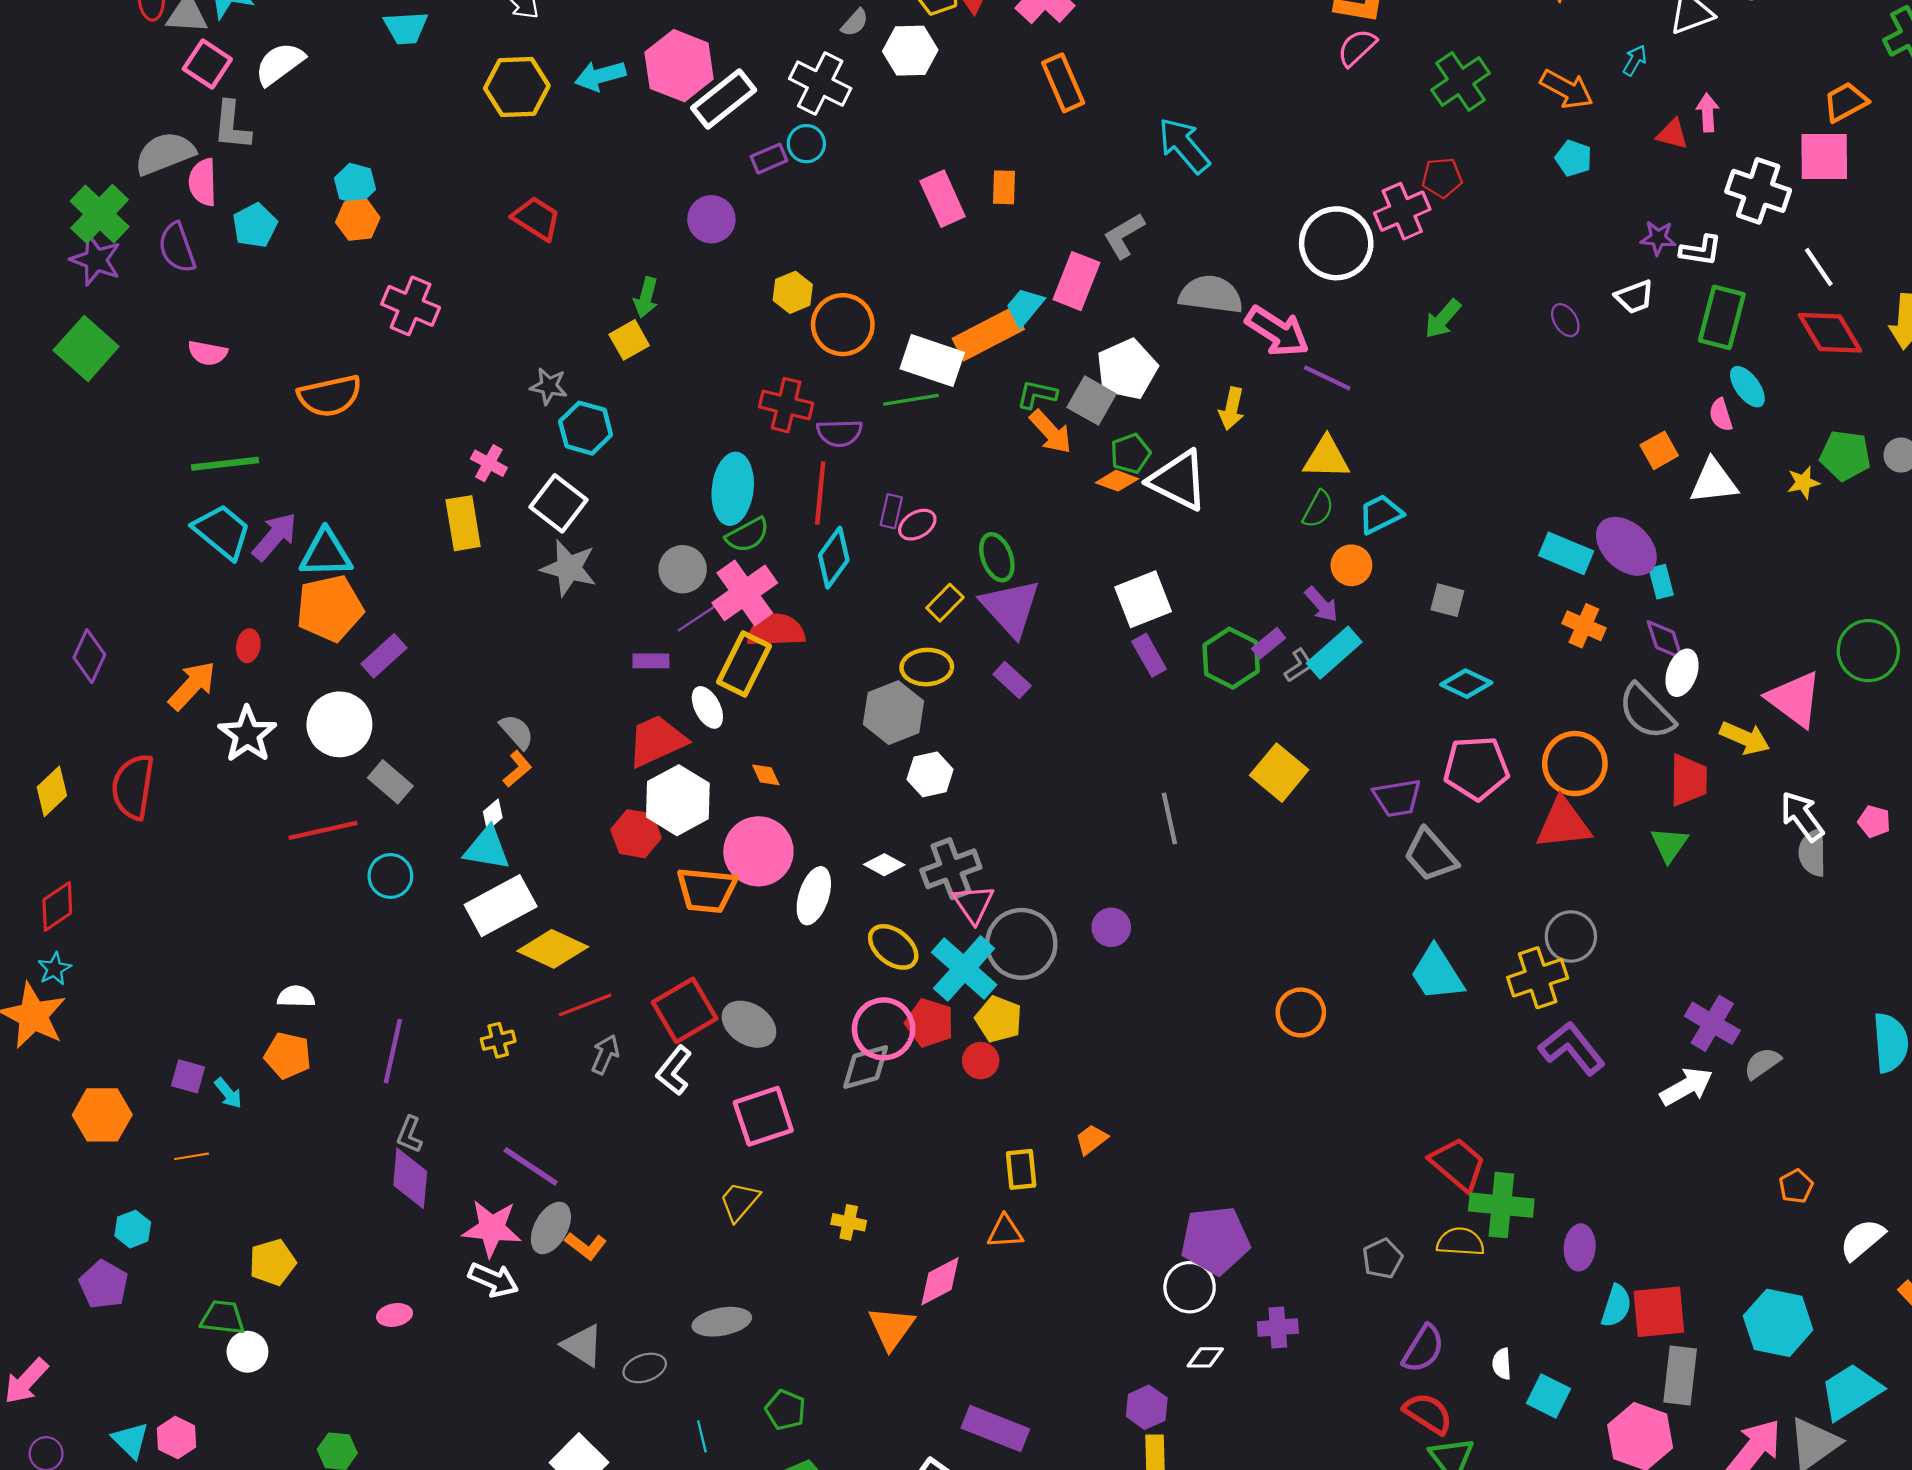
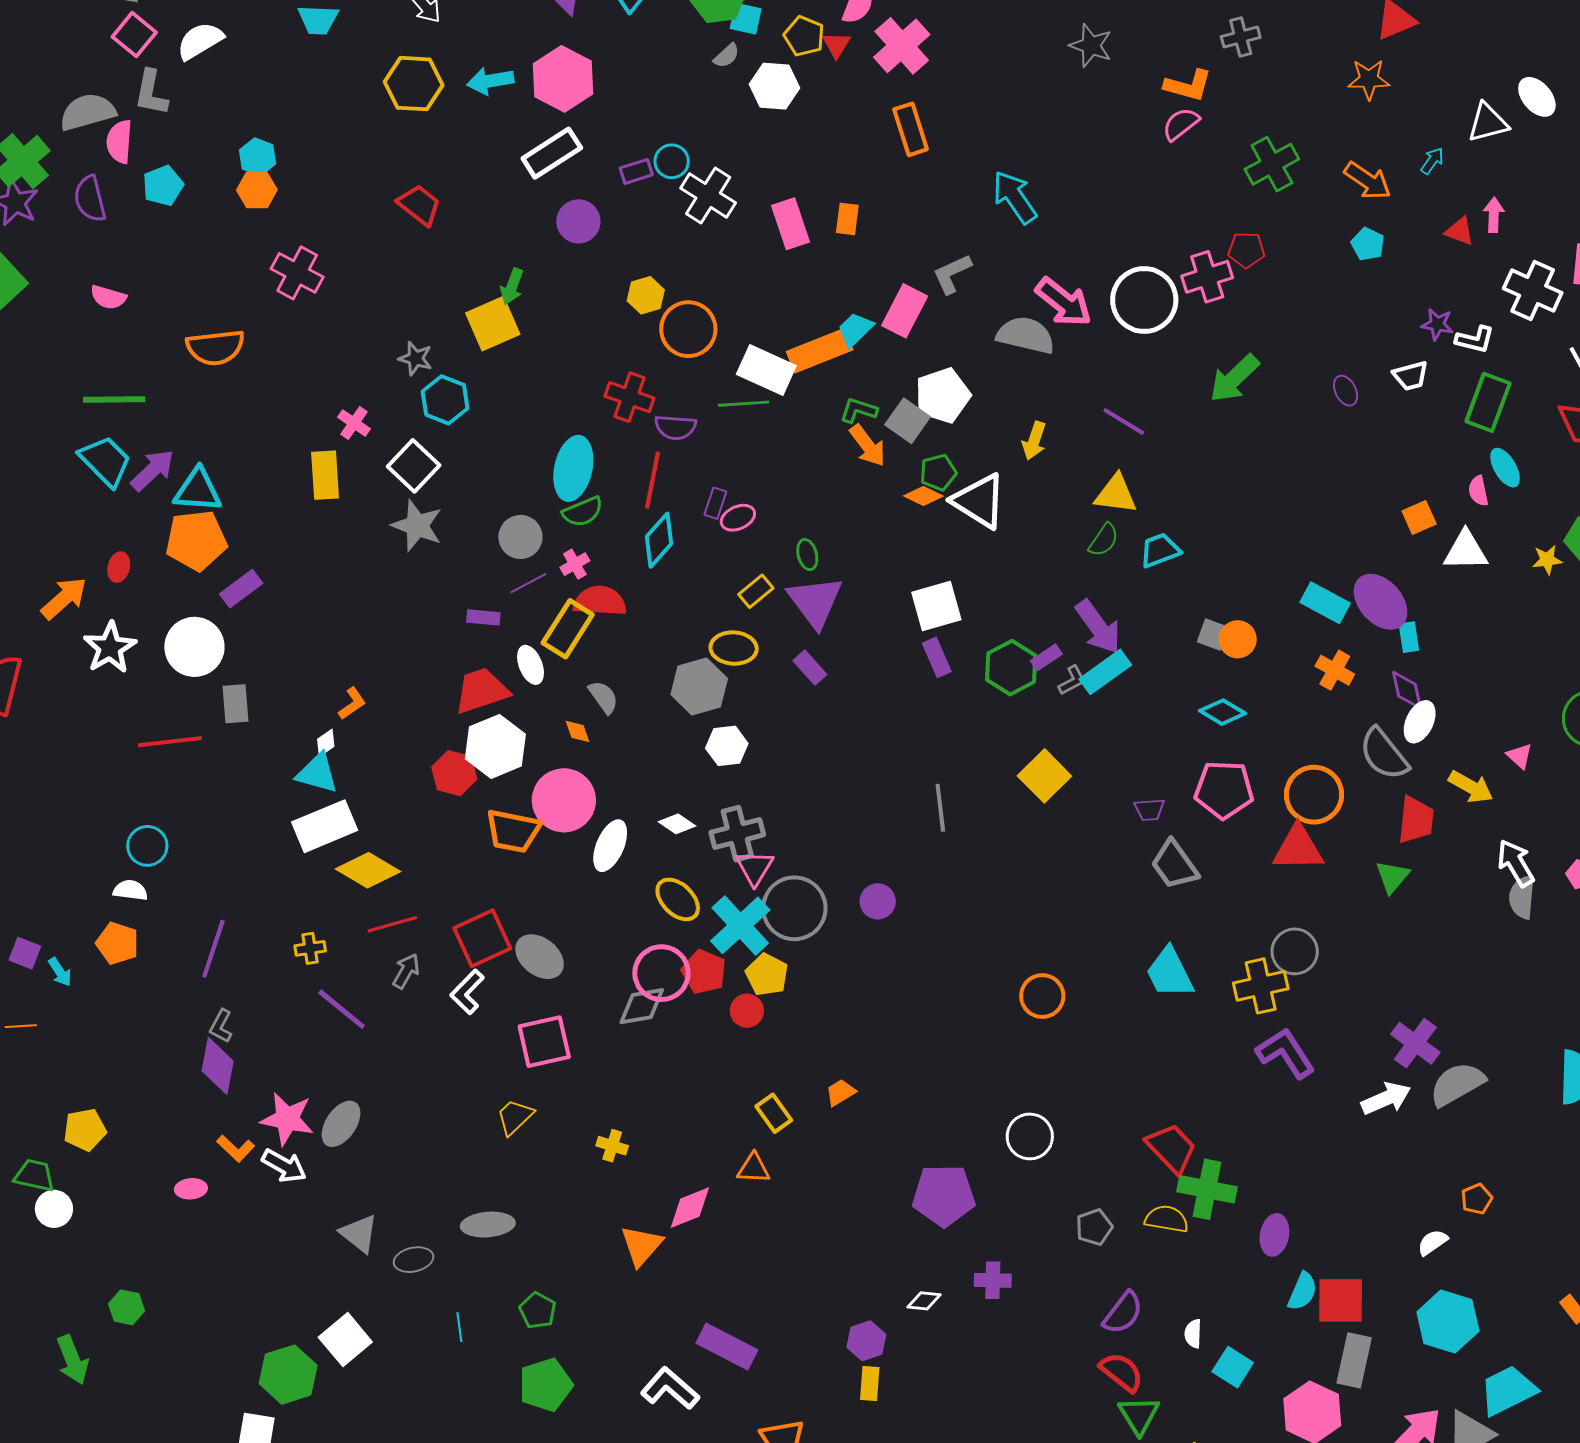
white cross: (820, 84) -> (708, 196), moved
white rectangle: (724, 99) -> (552, 153), moved
green arrow: (1443, 319) -> (1234, 378), size x1.4
pink arrow: (1277, 331) -> (1064, 302), moved
yellow square: (629, 340) -> (493, 324), size x1.5
green ellipse: (997, 557) -> (807, 555), size x0.7
orange circle: (1351, 565) -> (1238, 639), moved
pink cross: (745, 593) -> (575, 564), size x0.5
purple arrow: (1321, 604) -> (1098, 627), size x1.6
pink triangle: (1794, 699) -> (1519, 756), size x0.5
gray semicircle: (517, 732) -> (603, 697), moved
gray rectangle: (390, 782) -> (235, 704), turned 39
purple trapezoid: (1397, 798) -> (1149, 810), size x0.7
cyan circle: (390, 876) -> (147, 846), moved
gray semicircle: (1762, 1063) -> (1457, 1084), size x1.6
purple line: (531, 1166) -> (342, 1009), moved
yellow rectangle: (1021, 1169) -> (774, 1113), turned -36
white semicircle: (1862, 1239) -> (1433, 1242), moved, size x0.7
orange L-shape: (586, 1246) -> (236, 1148), moved
white circle: (1190, 1287) -> (1030, 1136), moved

